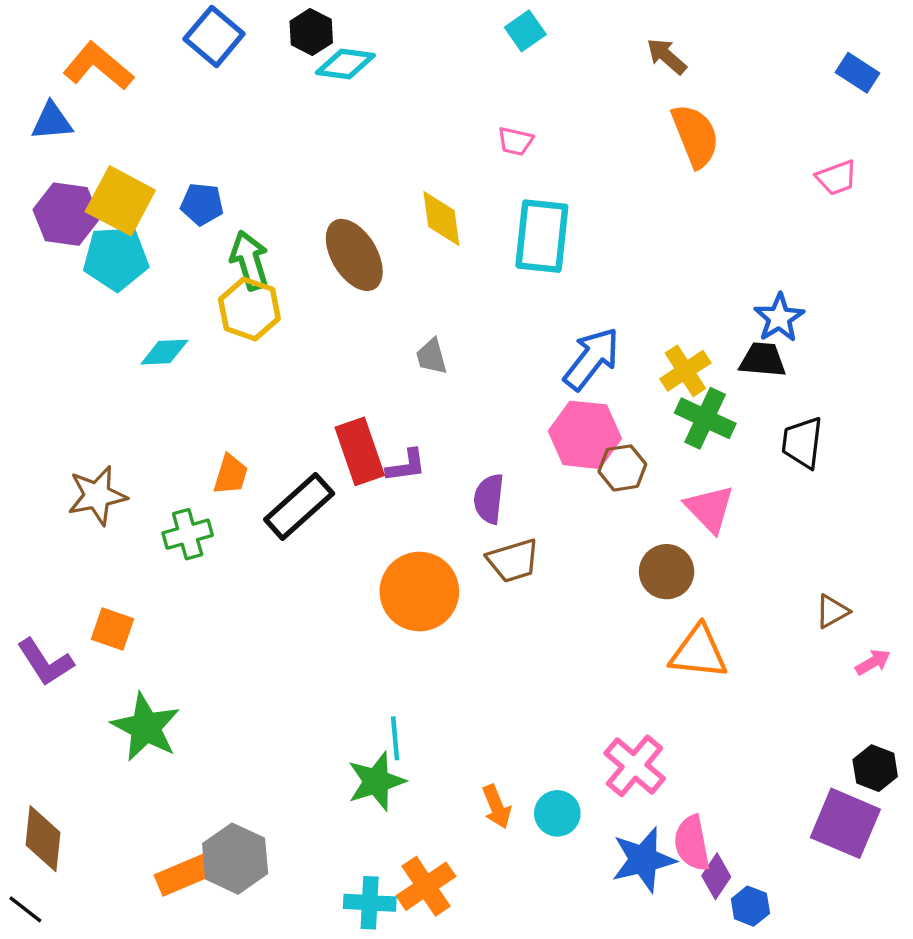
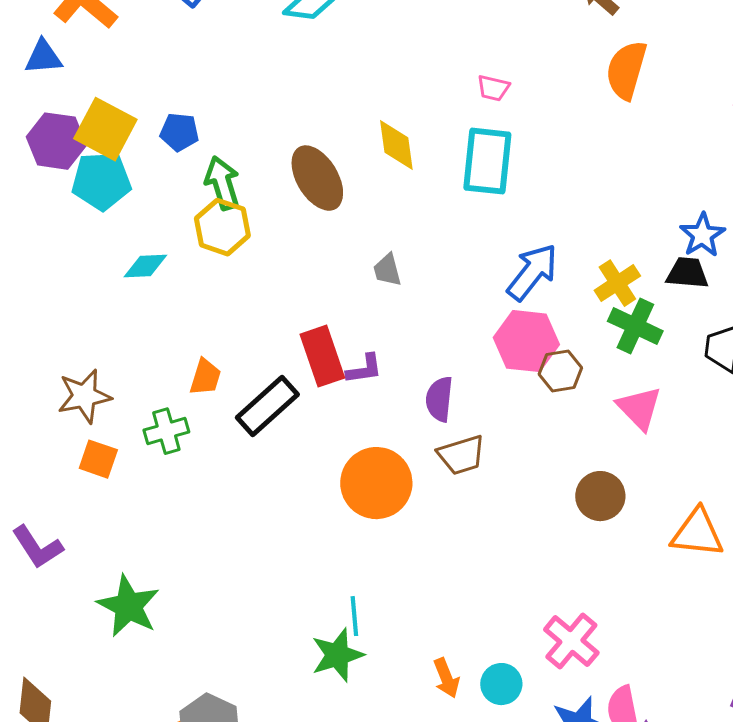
orange semicircle: (695, 136) -> (626, 70), turned -142
pink trapezoid: (515, 141) -> (493, 88), moved
brown circle: (667, 572) -> (600, 496), moved
orange square: (113, 629) -> (98, 459), moved
orange triangle: (699, 652) -> (697, 533), moved

